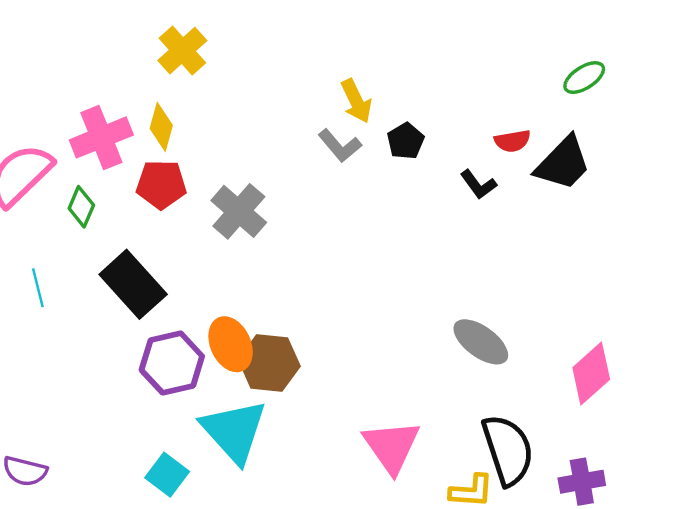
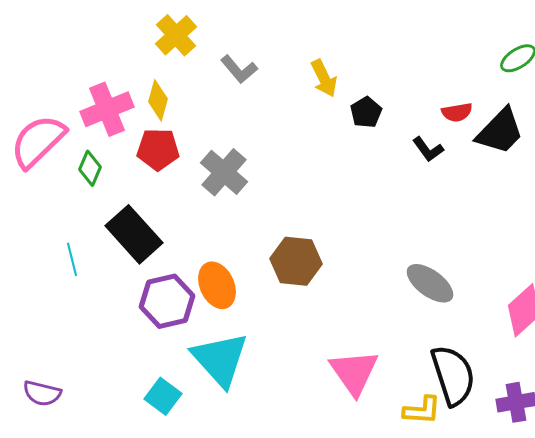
gray L-shape: (340, 146) -> (239, 69), moved
cyan line: (38, 288) -> (72, 259), moved
brown hexagon: (269, 363) -> (296, 261), moved

